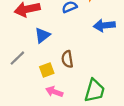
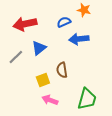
blue arrow: (104, 25) -> (79, 39), moved
gray line: (17, 58) -> (16, 57), moved

